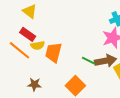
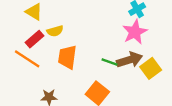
red rectangle: (28, 34) -> (34, 39), turned -70
yellow semicircle: (38, 45) -> (55, 31), moved

